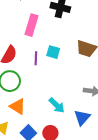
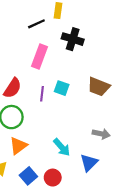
orange triangle: (18, 106) -> (18, 146), turned 48

